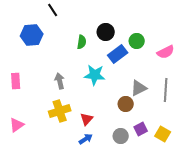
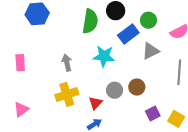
green semicircle: (82, 42) -> (90, 21), size x1.6
gray triangle: (139, 88) -> (151, 51), moved
gray circle: (121, 136) -> (115, 90), moved

